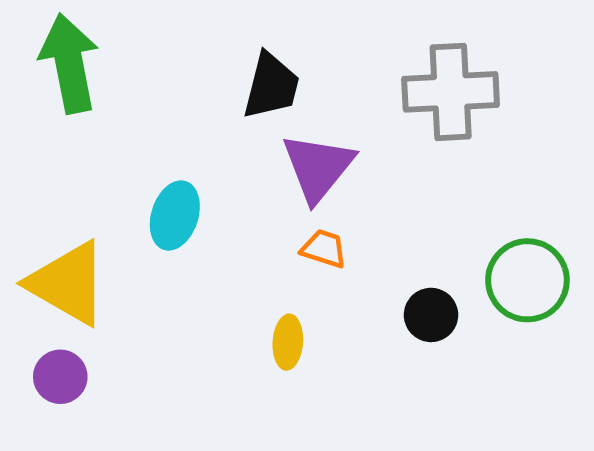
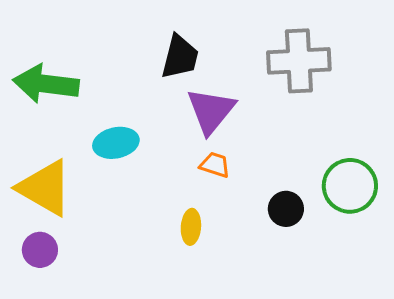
green arrow: (69, 63) -> (46, 84), moved, turned -72
cyan ellipse: (175, 215) -> (116, 143), turned 60

